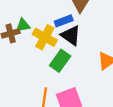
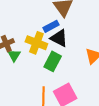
green triangle: (23, 25) -> (14, 55), moved, turned -40

